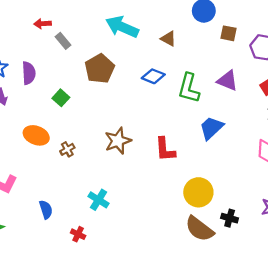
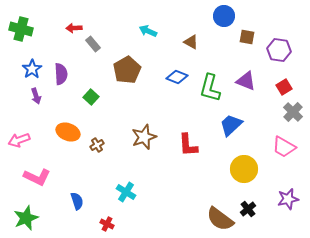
cyan arrow: (122, 27) -> (148, 31), size x0.6
yellow circle: (198, 192) -> (244, 169), moved
black cross: (230, 218) -> (248, 209), turned 35

